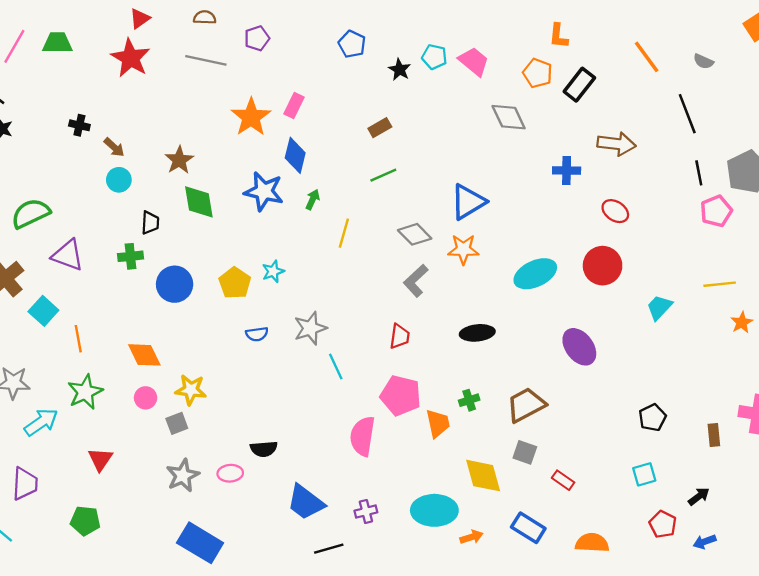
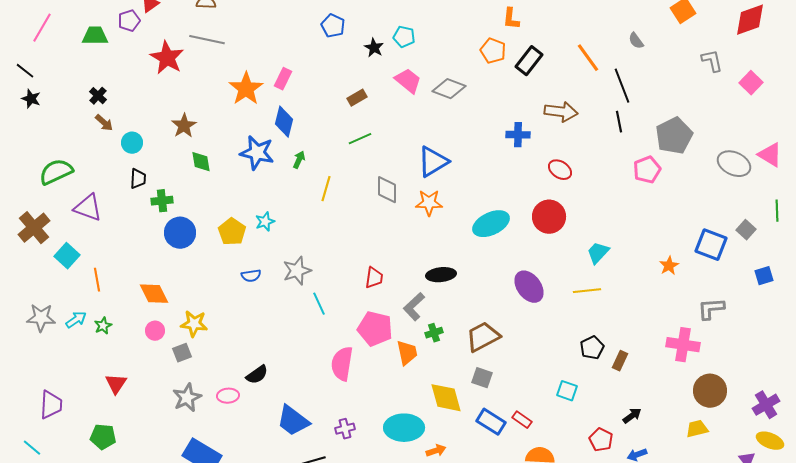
purple pentagon: (257, 38) -> (129, 21), moved
green trapezoid: (57, 43) -> (95, 36), moved
orange line: (647, 57) -> (588, 58), moved
red star: (130, 58) -> (167, 58), moved
pink trapezoid: (474, 61) -> (408, 81), moved
gray semicircle: (703, 61) -> (636, 41), turned 30
gray diamond: (509, 117) -> (449, 89), moved, turned -44
black cross: (79, 125) -> (98, 96), turned 30
brown arrow: (114, 147) -> (104, 123), moved
black line: (699, 173) -> (619, 122), moved
green diamond: (199, 202) -> (201, 162), size x0.7
black trapezoid: (150, 223) -> (138, 179), moved
gray diamond: (415, 234) -> (387, 190), turned 44
green cross: (130, 256) -> (162, 201), moved
gray L-shape: (416, 281) -> (414, 307), moved
yellow line: (720, 284) -> (587, 291), moved
green star: (85, 392) -> (103, 326), size x0.6
cyan arrow: (41, 422) -> (76, 320), moved, size x0.7
brown rectangle: (714, 435) -> (620, 361), moved, turned 30
black semicircle: (264, 449) -> (257, 375), turned -30
cyan square: (644, 474) -> (567, 391), moved, turned 35
red rectangle: (563, 480) -> (522, 420), moved
blue rectangle: (528, 528) -> (491, 422), moved

